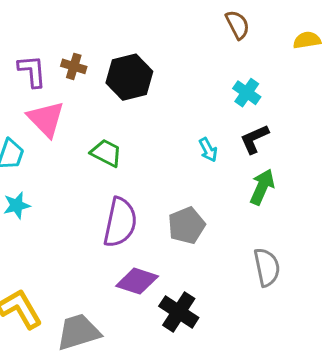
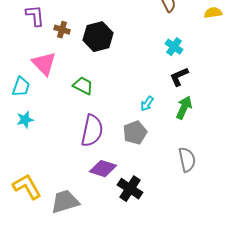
purple L-shape: (32, 71) -> (35, 16), moved
cyan arrow: (208, 150) -> (147, 104), moved, turned 63

